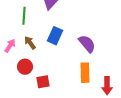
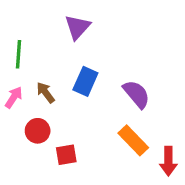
green line: (24, 16) -> (18, 54), moved
orange rectangle: (85, 73) -> (133, 140), turned -42

